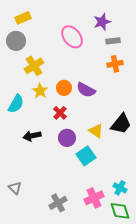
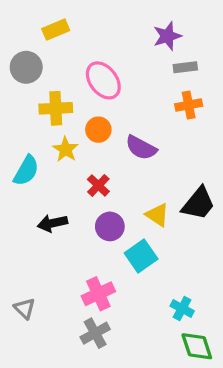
yellow rectangle: (23, 18) -> (56, 30), moved
pink ellipse: (72, 37) -> (103, 80), moved
yellow cross: (34, 66) -> (56, 108), turned 30
orange circle: (64, 88) -> (98, 130), moved
cyan cross: (120, 188) -> (182, 308), moved
pink cross: (94, 198) -> (98, 294), moved

